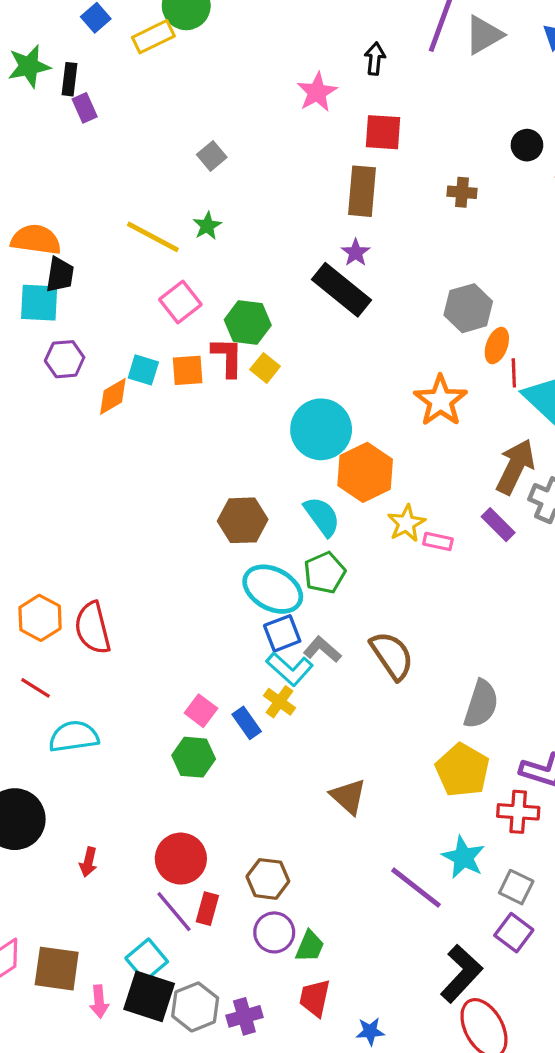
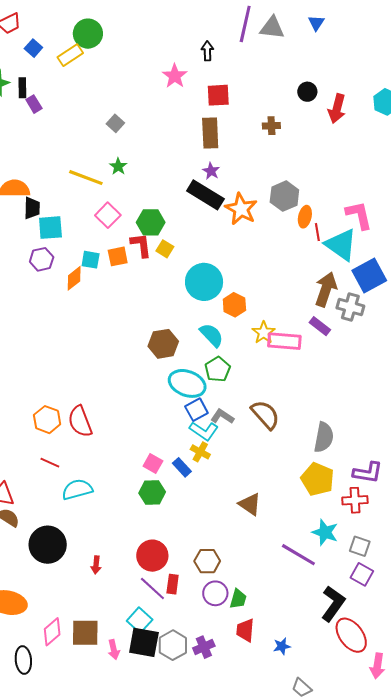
gray triangle: (484, 35) -> (272, 28), turned 44
cyan square: (39, 303) -> (50, 228), moved
orange star: (441, 401) -> (241, 209), moved
orange hexagon: (365, 472) -> (234, 305), size x0.7
pink rectangle: (438, 541) -> (284, 341), size x1.8

